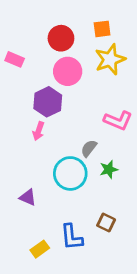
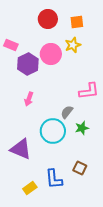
red circle: (61, 38) -> (48, 19), moved
yellow star: (110, 59) -> (73, 45), moved, size x0.7
purple hexagon: (48, 102) -> (28, 64), moved
pink L-shape: (118, 120) -> (89, 91), turned -30
purple triangle: (28, 197) -> (21, 149), size x1.6

